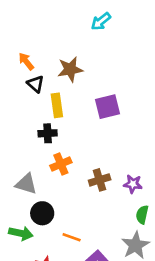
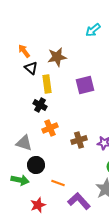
cyan arrow: (101, 21) -> (93, 30), moved
black cross: (48, 133) -> (40, 105), turned 32

